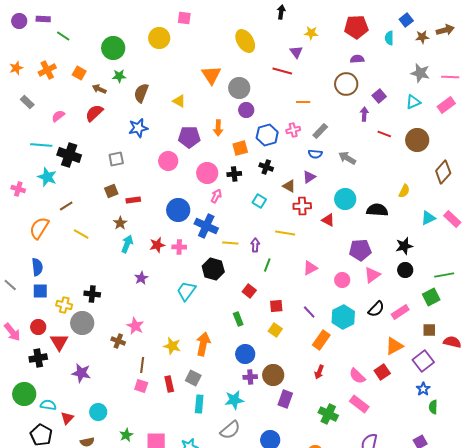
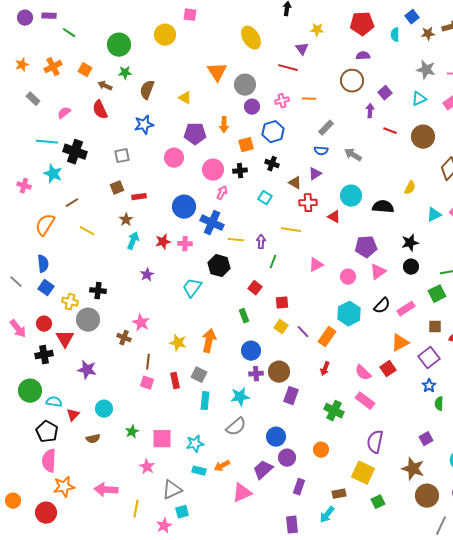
red semicircle: (94, 113) -> (100, 110), turned -72
pink cross: (293, 130) -> (282, 101), moved
blue square: (40, 291) -> (46, 288), turned 35
purple line: (309, 312) -> (303, 332), moved

